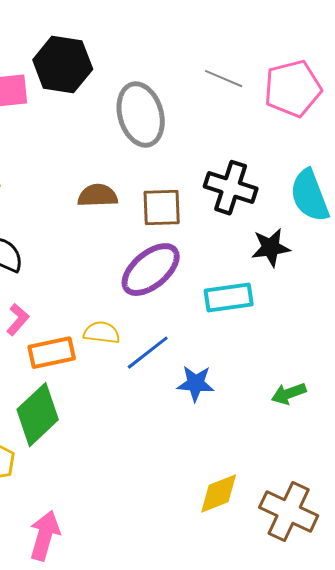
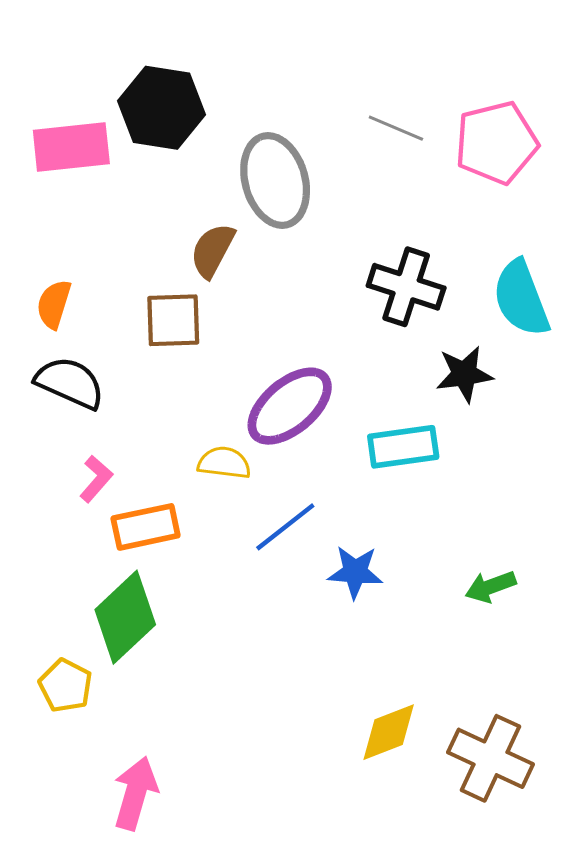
brown semicircle: (98, 196) -> (213, 250), moved, turned -60
brown square: (162, 208) -> (173, 320), moved
yellow semicircle: (102, 333) -> (224, 463), moved

